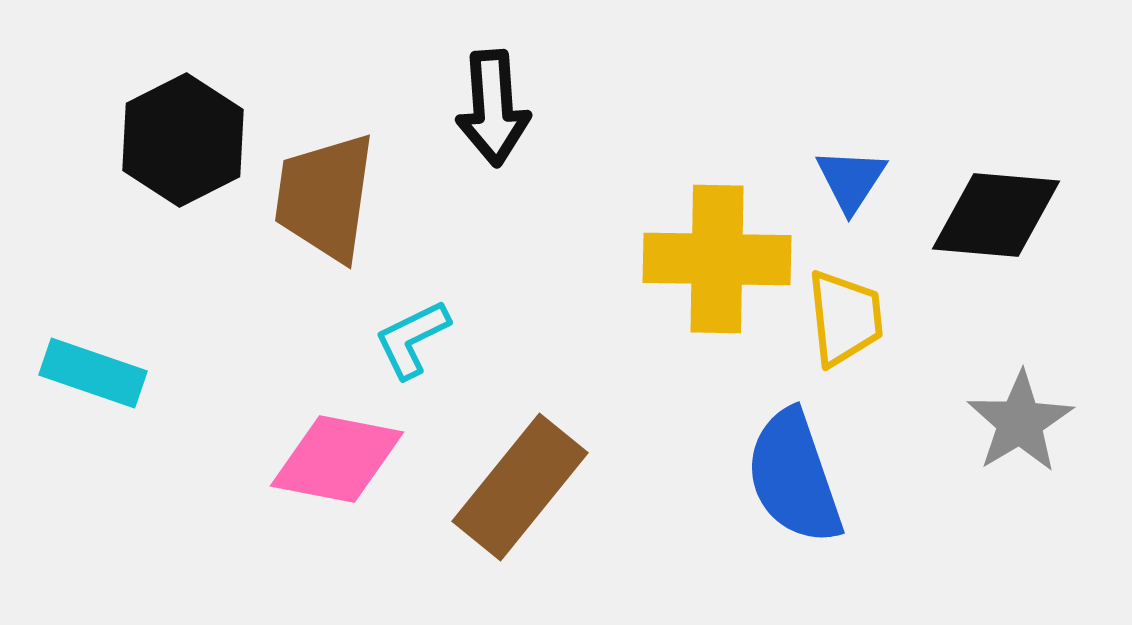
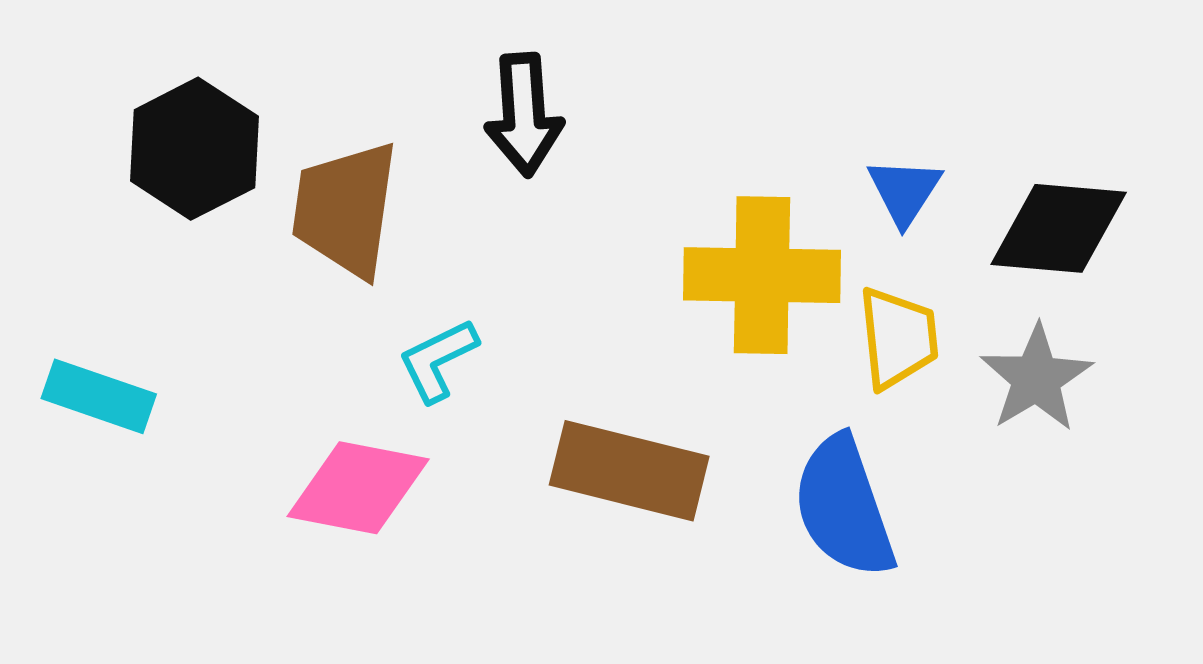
gray star: (1020, 422) -> (1036, 378), moved
brown rectangle: (520, 487) -> (629, 471), moved, turned 65

